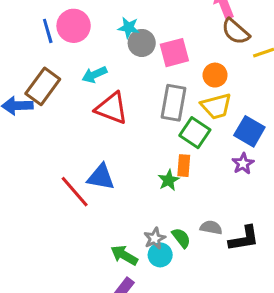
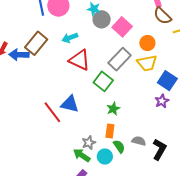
pink square: (174, 53) -> (122, 27), turned -36
gray rectangle: (173, 103) -> (120, 59), turned 30
green square: (195, 133) -> (103, 81), moved
orange rectangle: (184, 166) -> (110, 131), moved
gray star: (155, 238) -> (89, 143), moved
black L-shape: (244, 239) -> (159, 149), turned -55

